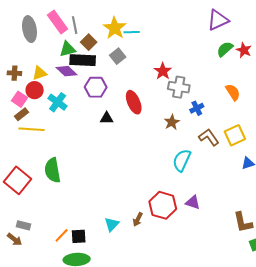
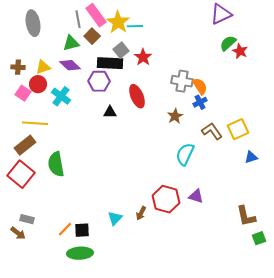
pink rectangle: (58, 22) -> (96, 15), moved
red star: (244, 50) -> (240, 51), moved
black rectangle: (83, 60) -> (110, 63), moved
red star: (163, 71) -> (143, 57), moved
orange semicircle: (233, 92) -> (200, 86), moved
brown rectangle: (21, 114) -> (25, 145), moved, size x1.5

